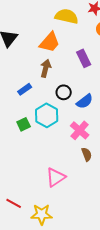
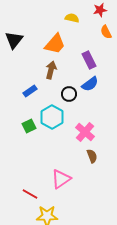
yellow semicircle: (67, 16) -> (72, 18), size x0.6
blue semicircle: (85, 101) -> (90, 84), moved
red line: (14, 203) -> (30, 194), moved

